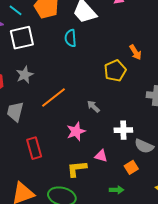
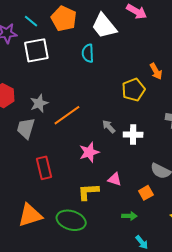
gray star: (25, 75) -> (39, 103), moved
white cross: (123, 130) -> (133, 135), moved

